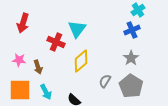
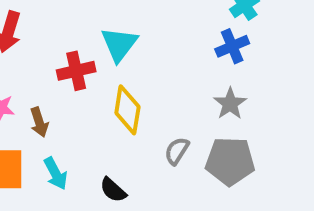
red cross: (56, 42) -> (76, 71), turned -36
yellow diamond: (81, 61) -> (127, 110), turned -40
gray pentagon: (131, 86) -> (230, 161), turned -30

